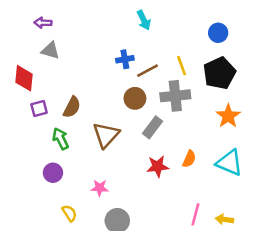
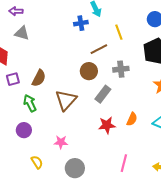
blue cross: (125, 59) -> (81, 23), moved
yellow line: (182, 66) -> (119, 32), moved
gray cross: (175, 96) -> (121, 69), size x0.7
pink line: (195, 214) -> (124, 163), moved

